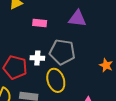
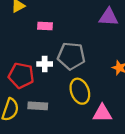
purple triangle: (77, 18) -> (109, 17), moved
yellow ellipse: (56, 80) -> (80, 91), moved

